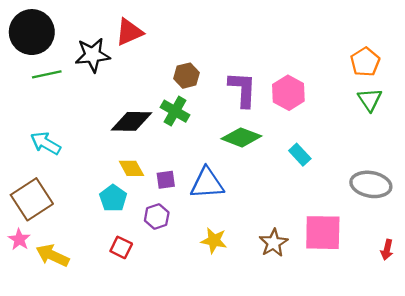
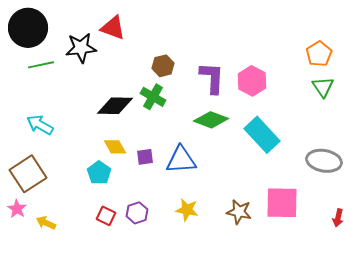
red triangle: (129, 32) -> (113, 28), turned 44
cyan rectangle: (300, 155) -> (262, 135), size x1.8
purple hexagon: (157, 217) -> (137, 213), moved
brown star: (274, 243) -> (239, 212), turned -30
yellow arrow: (52, 255) -> (46, 223), size x0.7

